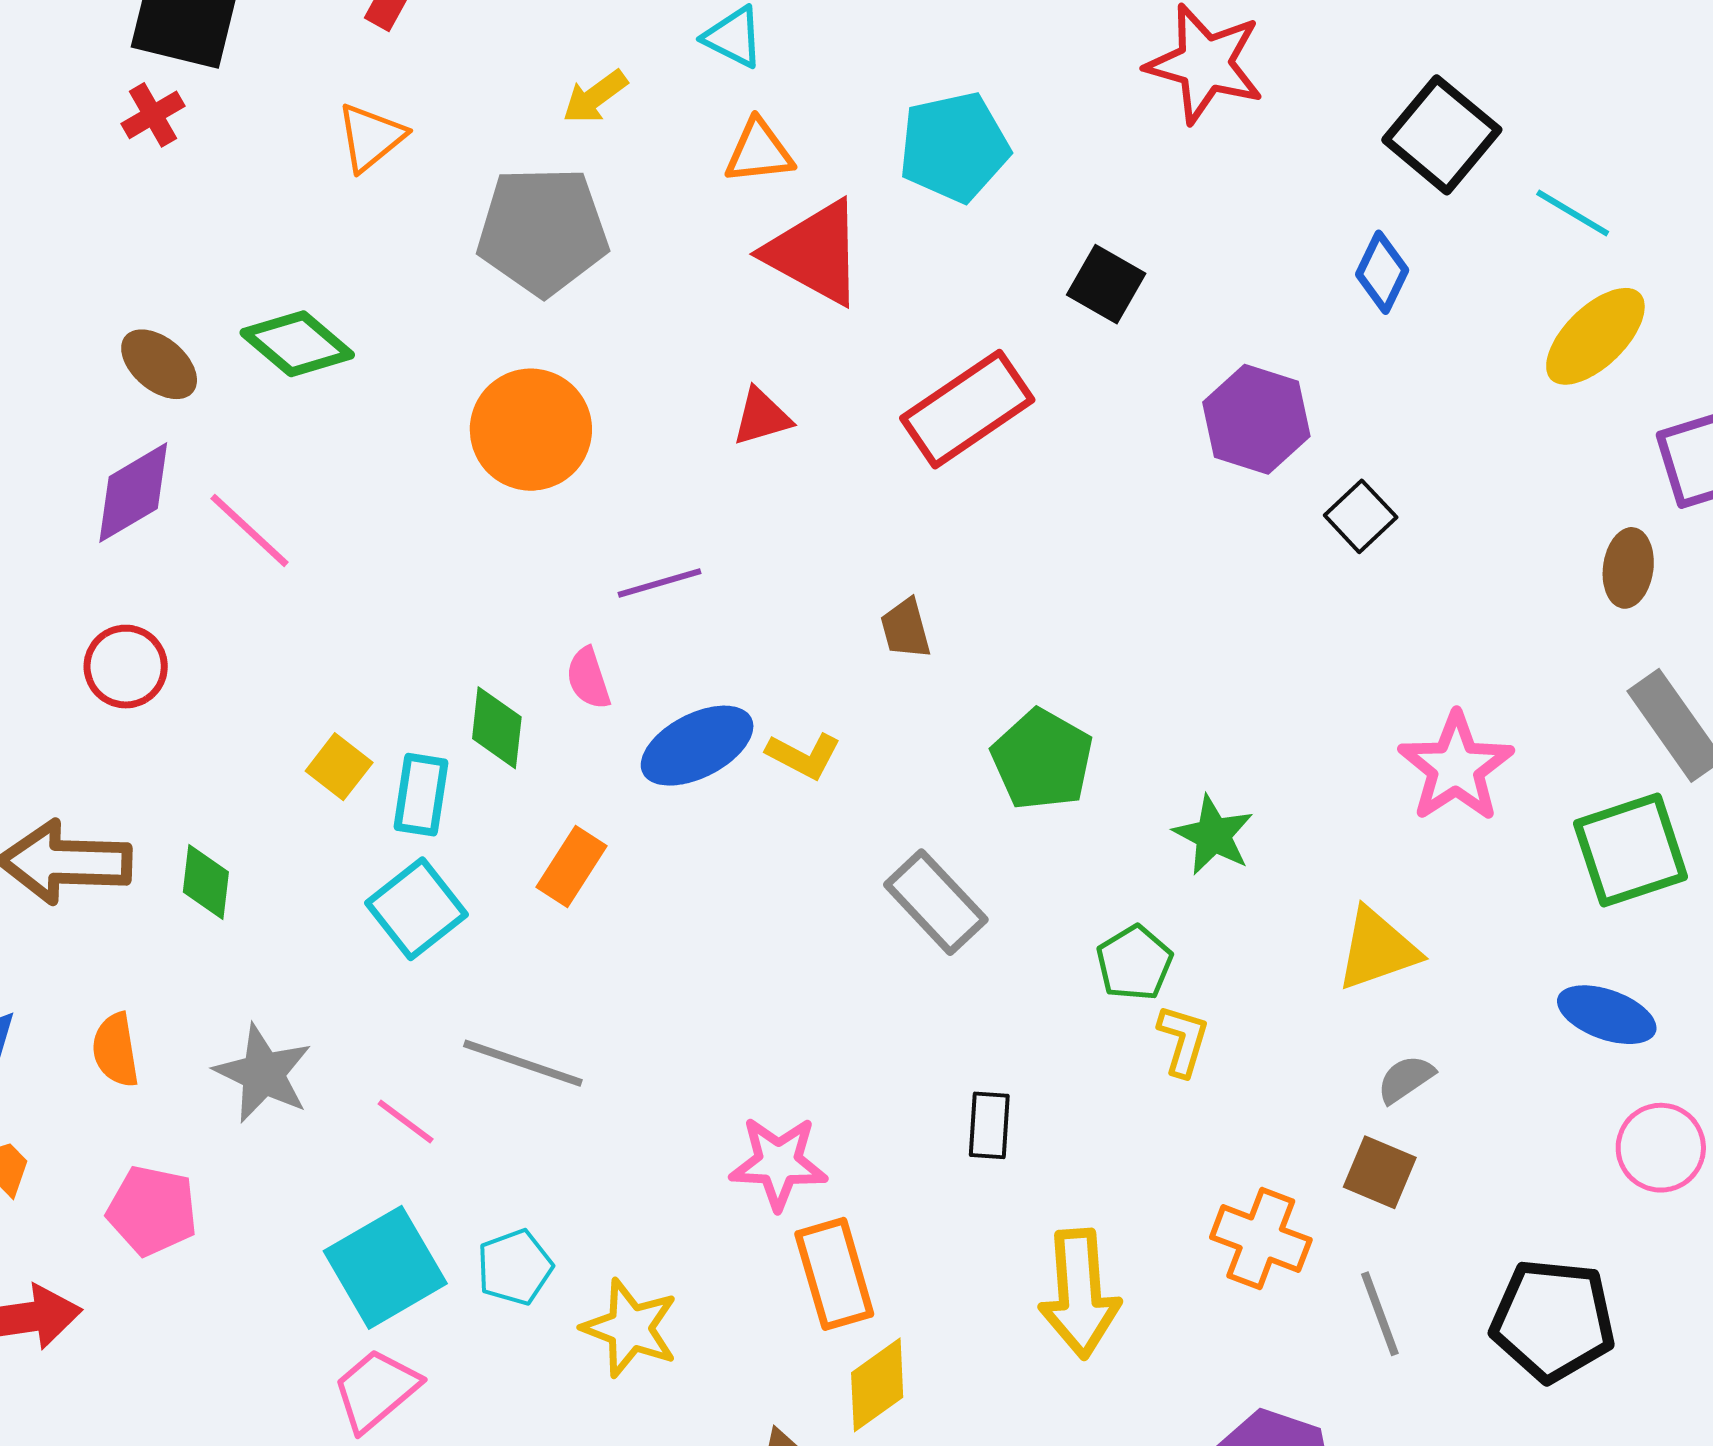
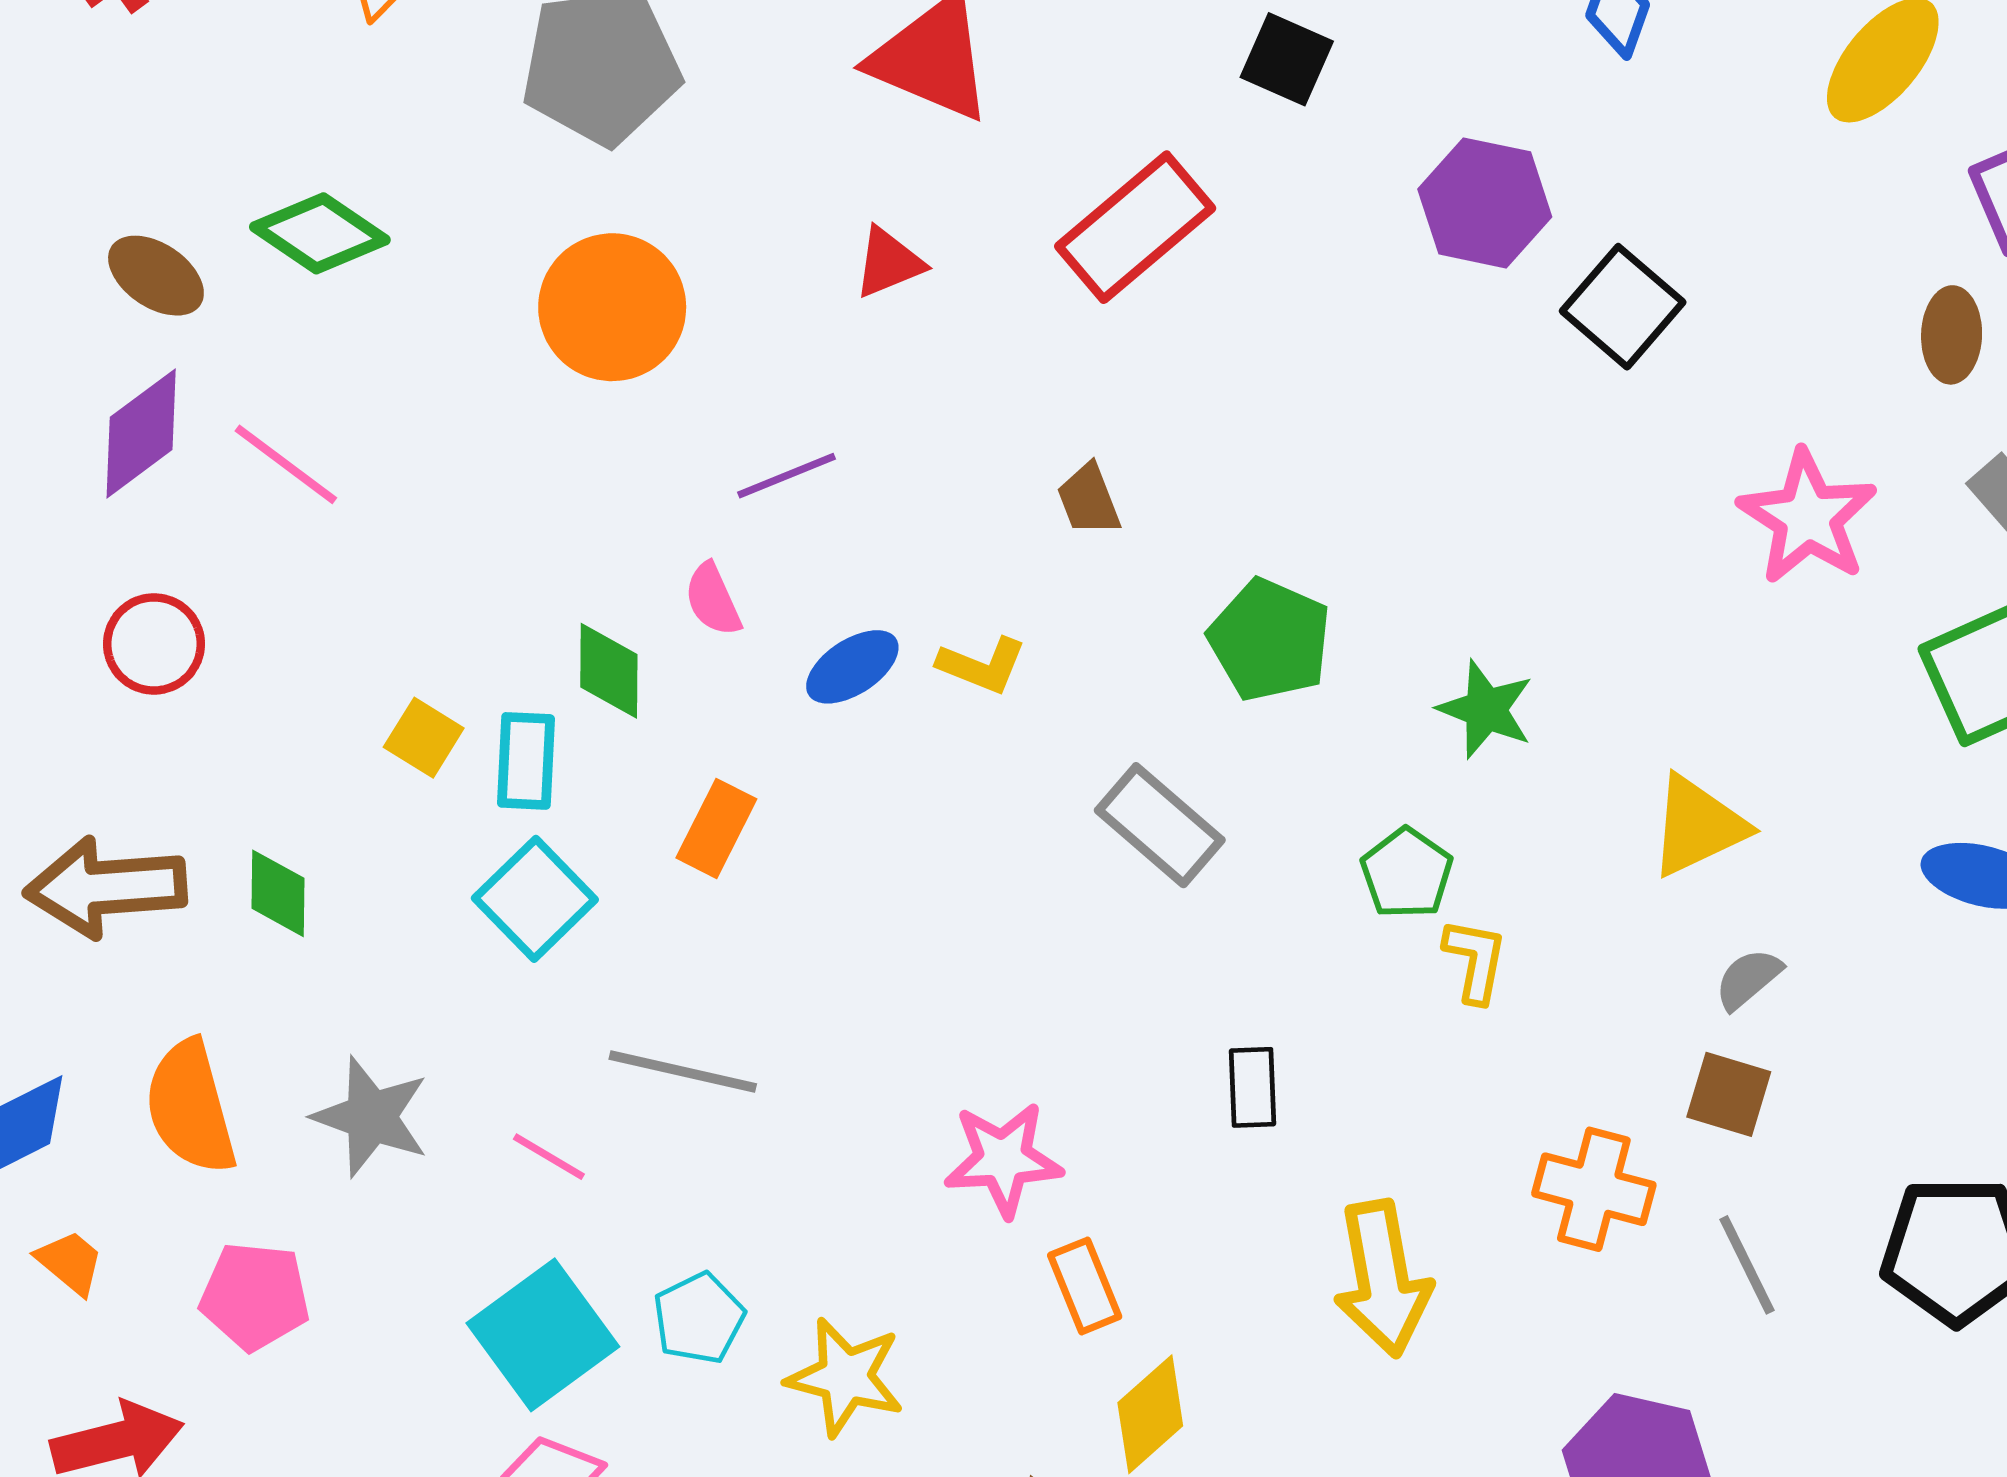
black square: (1361, 516) -> (1623, 307), size x1.4
blue ellipse: (697, 746) -> (852, 667), size x0.7
pink star: (1456, 767) -> (1808, 517), moved
orange semicircle: (116, 1050) -> (190, 1107), size x1.5
orange rectangle: (834, 1274) -> (1085, 1286), size x0.7

